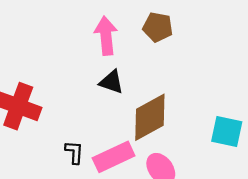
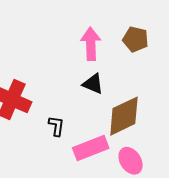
black L-shape: (74, 152) -> (56, 126), moved

